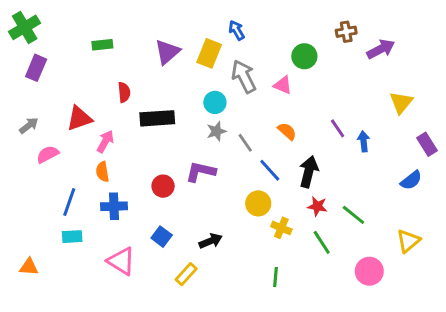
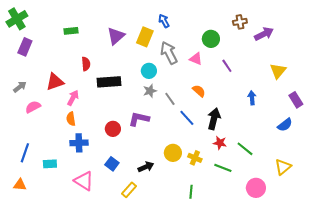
purple line: (338, 128) -> (227, 66), moved
blue line: (69, 202) -> (25, 153), moved
yellow circle: (258, 203) -> (173, 153), moved
green line: (322, 242) -> (223, 168), turned -36

